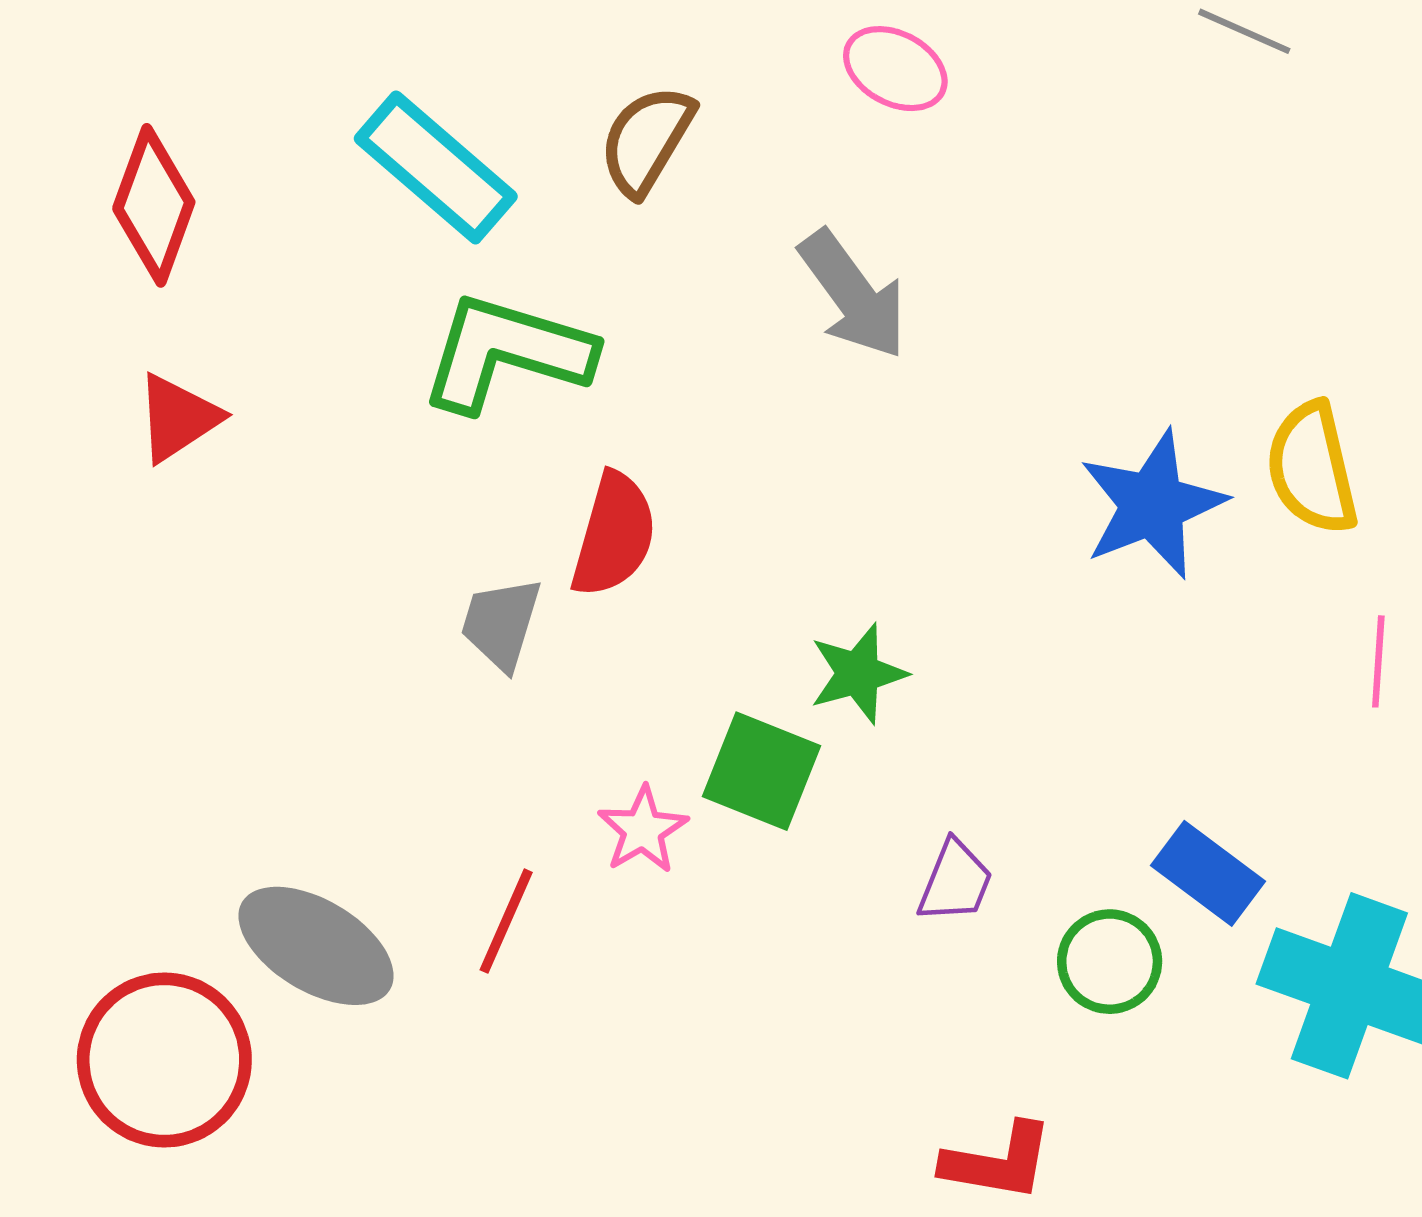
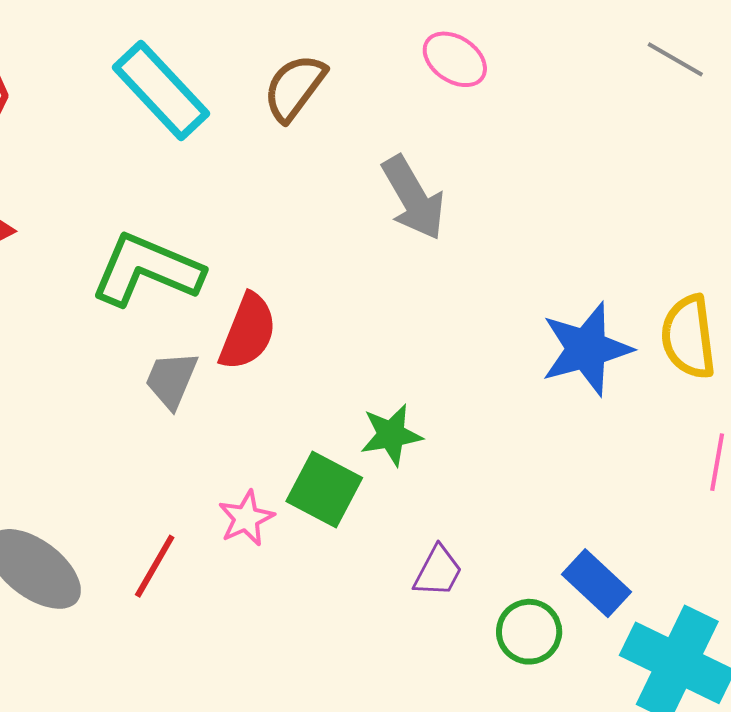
green L-shape: (507, 353) -> (147, 270), moved

